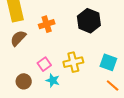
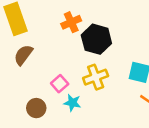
black hexagon: (89, 21) -> (96, 39), moved
orange cross: (47, 24) -> (71, 22), moved

